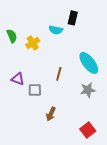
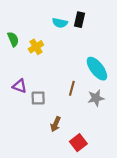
cyan semicircle: (56, 30) -> (60, 23), moved
brown line: (59, 74) -> (72, 88), moved
red square: (88, 130) -> (78, 143), moved

